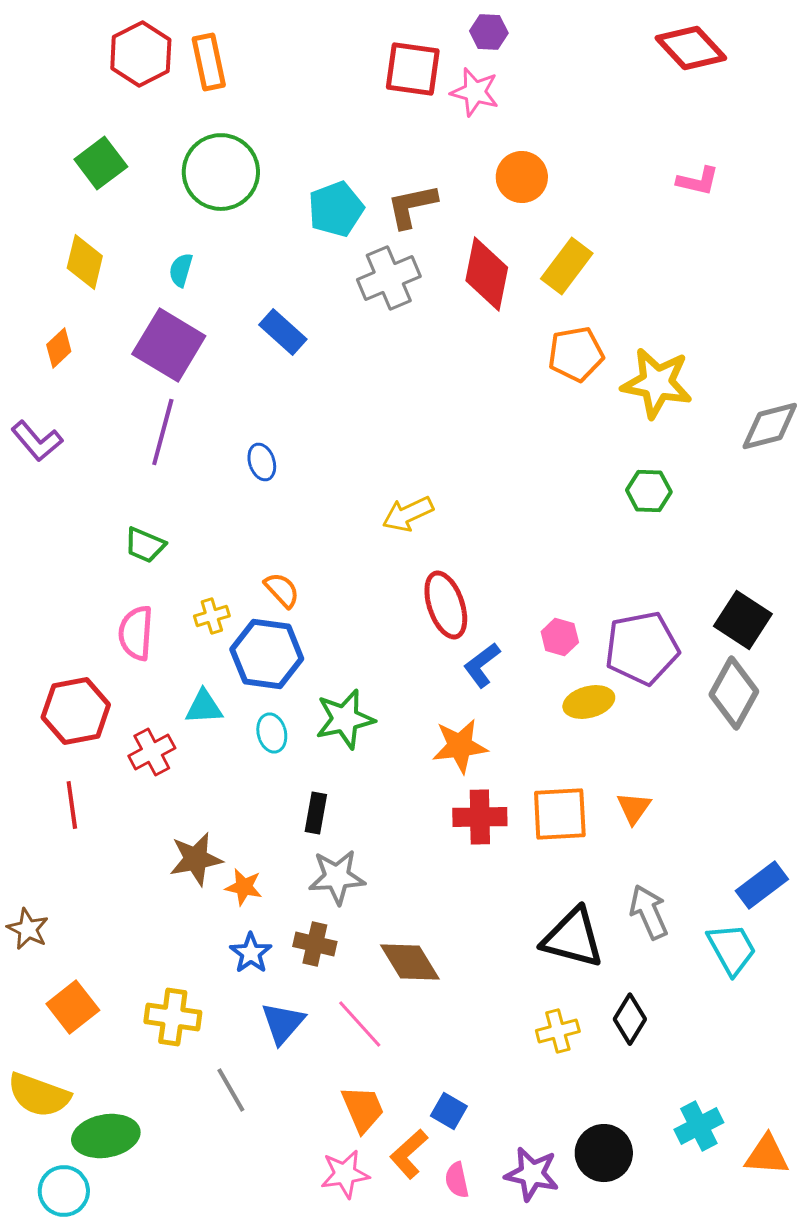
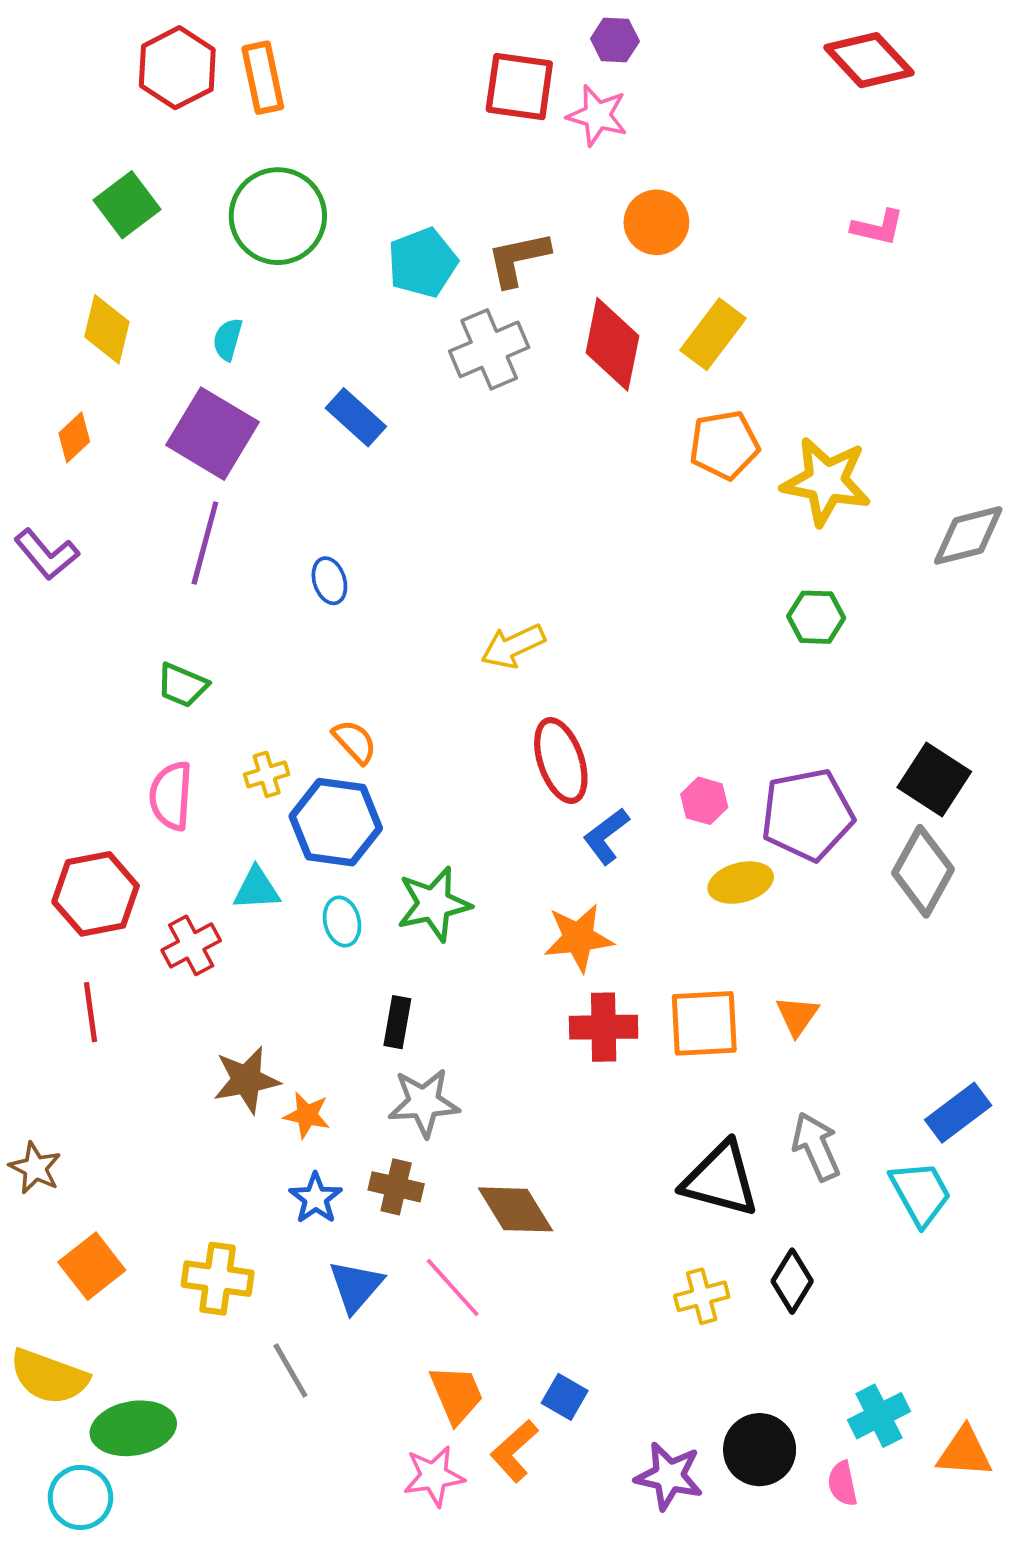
pink semicircle: (457, 1180) -> (843, 1484), moved

